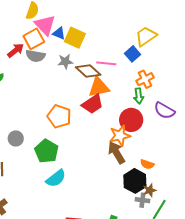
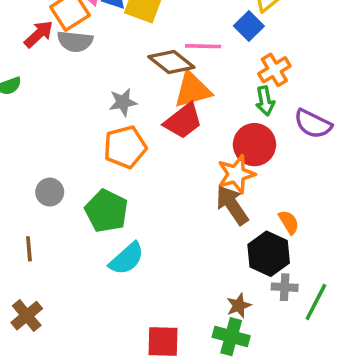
gray star: (65, 62) -> (123, 102), moved
orange pentagon: (59, 116) -> (125, 147), turned -30
orange semicircle: (147, 164) -> (289, 222), turned -136
brown star: (150, 190) -> (239, 306), moved

